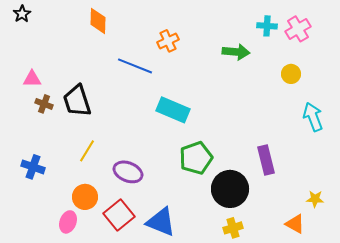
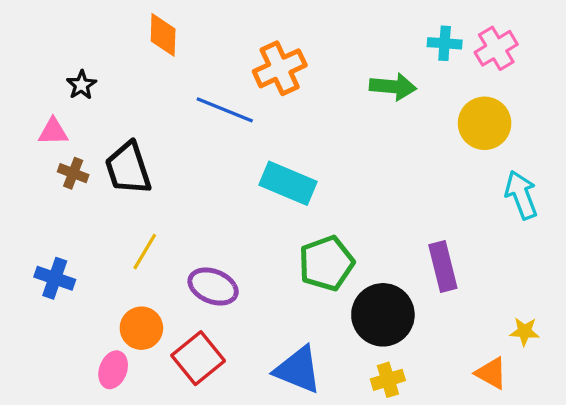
black star: (22, 14) -> (81, 85), moved
orange cross: (168, 41) -> (280, 68), size x1.4
yellow circle: (291, 74) -> (485, 123), size x1.6
blue triangle: (161, 222) -> (298, 370), moved

